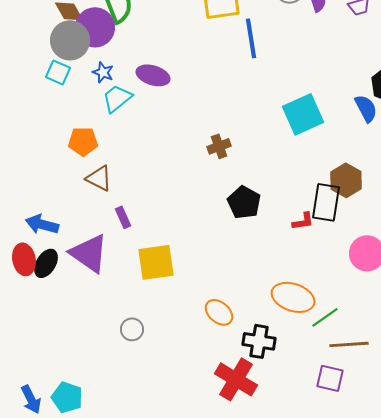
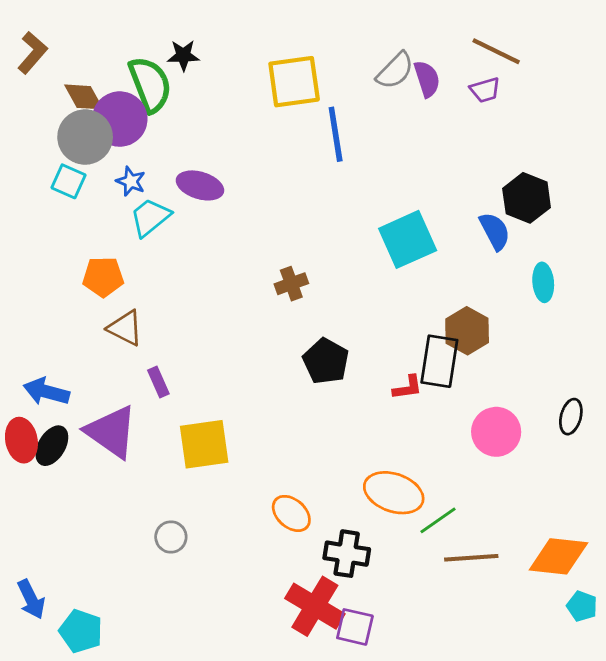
purple square: (330, 378) -> (355, 627), moved
blue arrow: (31, 399) -> (31, 599), moved

